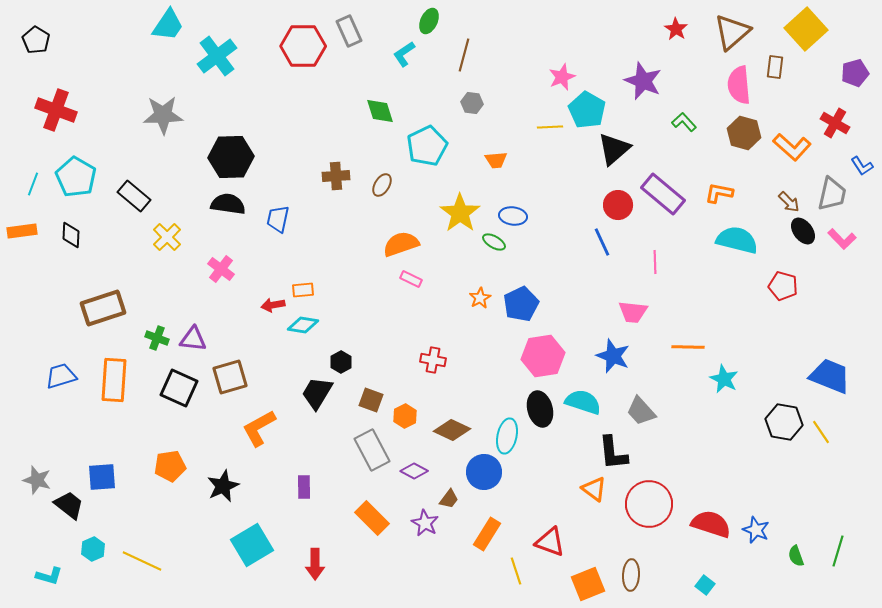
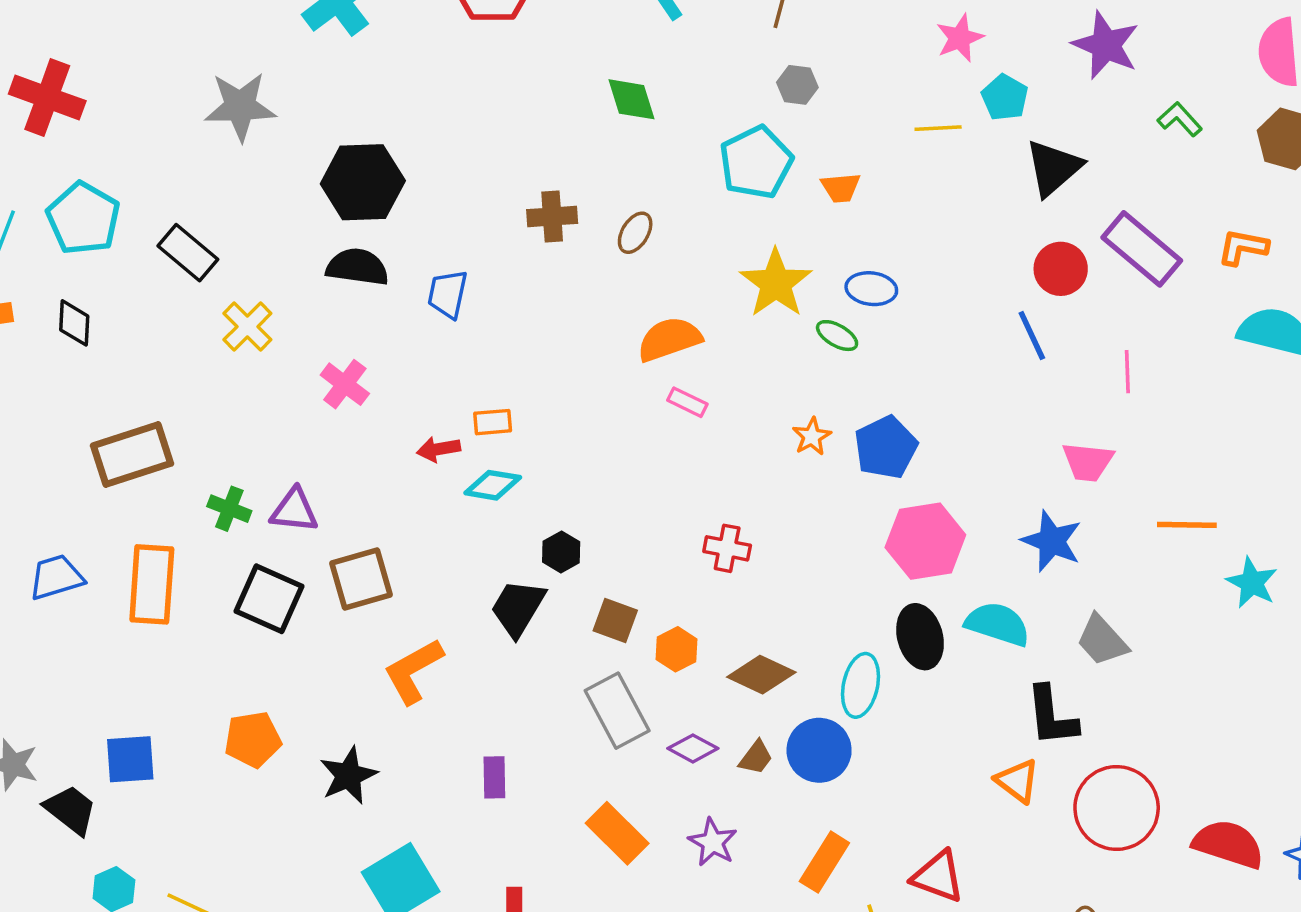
cyan pentagon: (587, 110) -> (1005, 97), size x0.7
cyan pentagon: (427, 146) -> (756, 162), moved
brown trapezoid: (449, 499) -> (756, 757), moved

